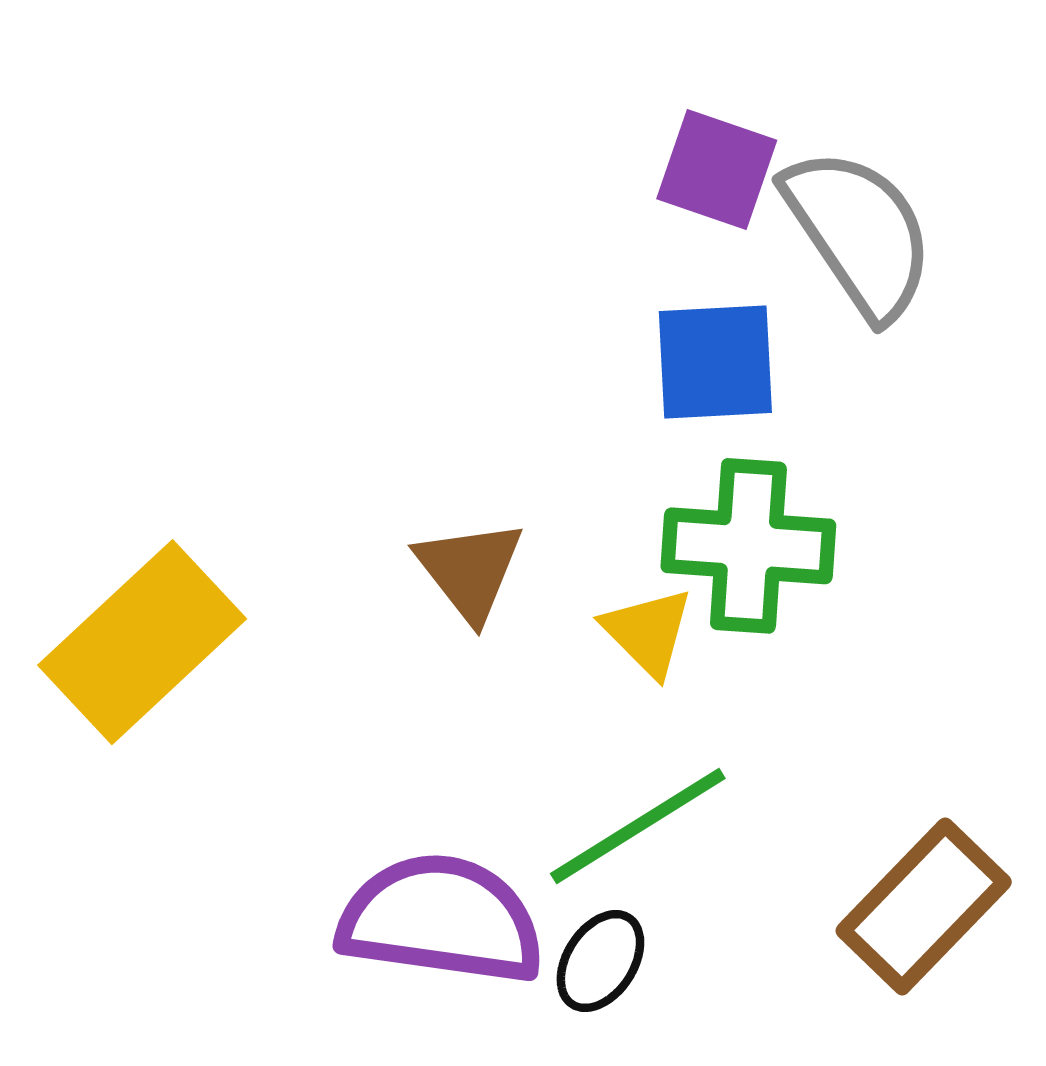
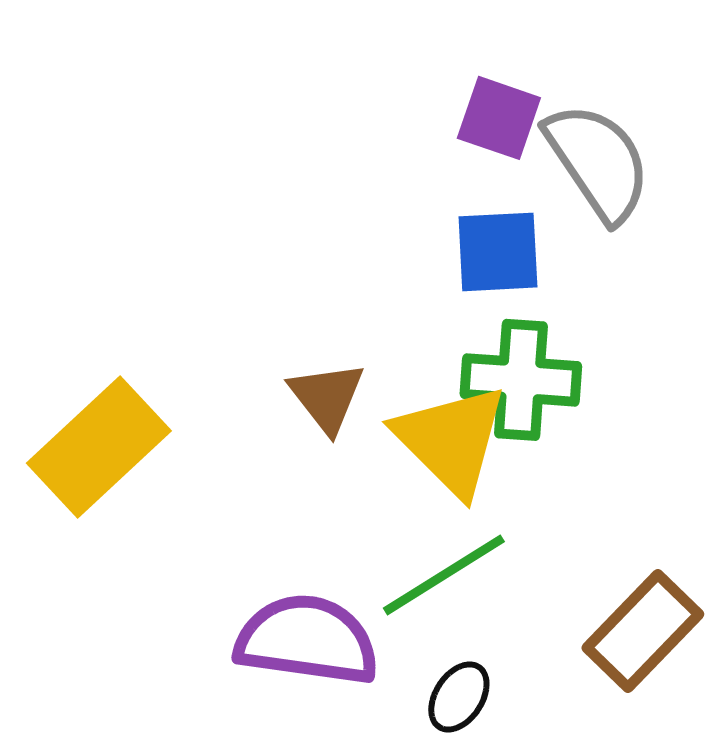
yellow triangle: (648, 632) -> (451, 440), size x1.8
black ellipse: (600, 961) -> (459, 697), moved

